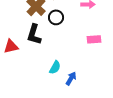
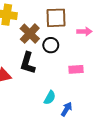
pink rectangle: (94, 39) -> (76, 69), moved

